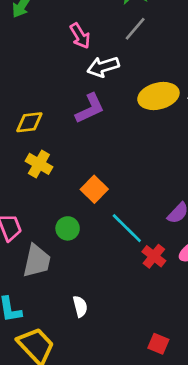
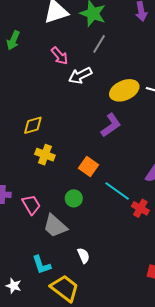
purple L-shape: (90, 108) -> (111, 125), moved
gray trapezoid: (37, 261) -> (55, 226), turned 128
white semicircle: (80, 306) -> (84, 256), moved

